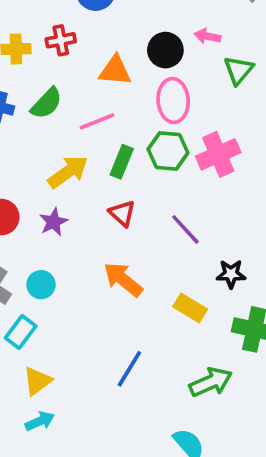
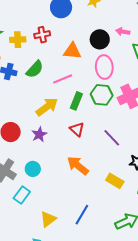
yellow triangle: (37, 381) -> (48, 219), moved

